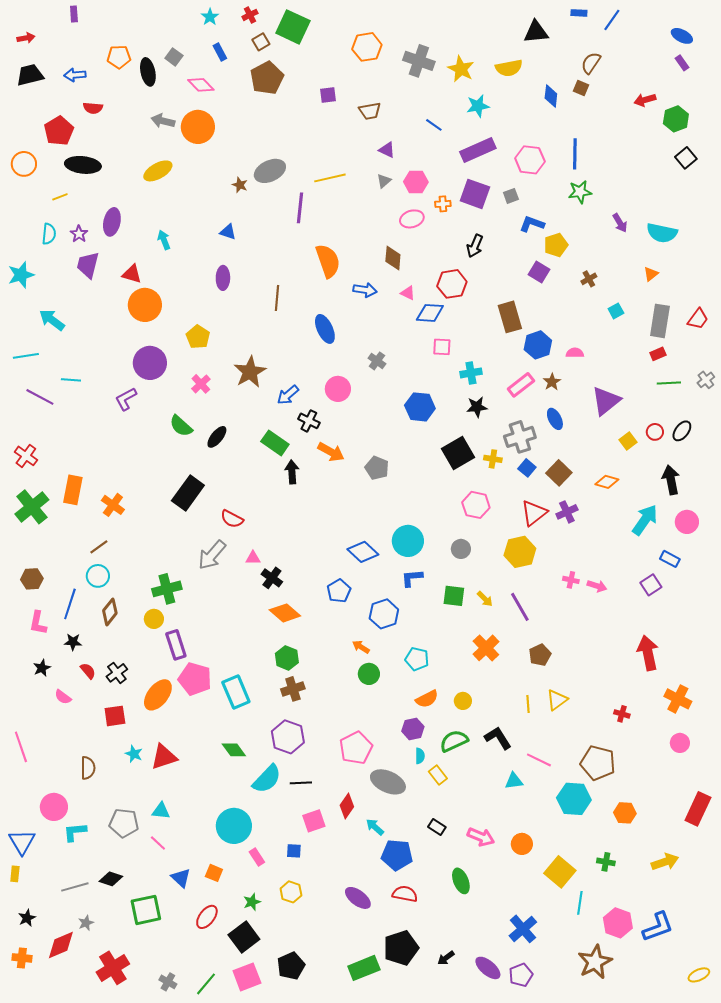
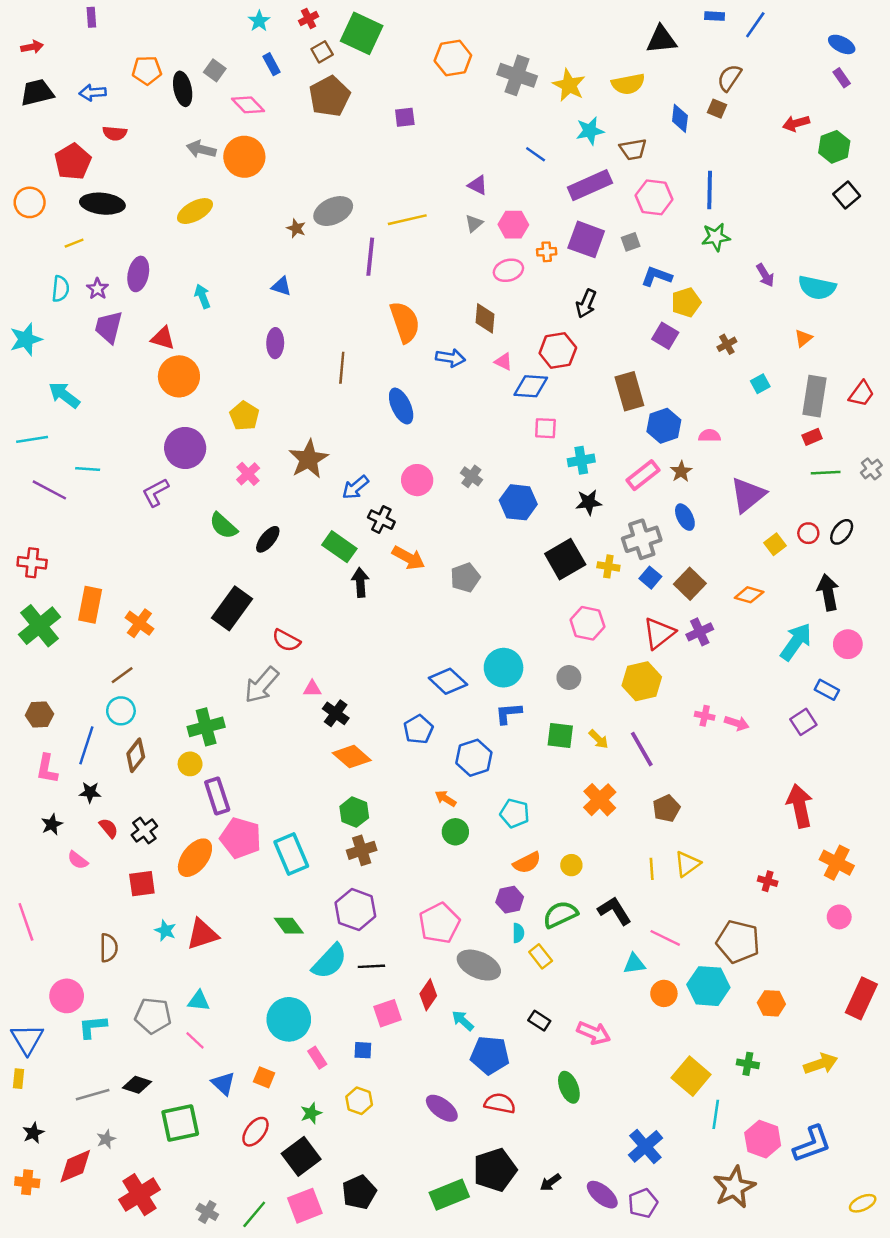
brown trapezoid: (370, 111) -> (633, 149), moved
gray cross: (377, 361) -> (471, 476), moved
red cross: (26, 456) -> (32, 563), turned -30
gray pentagon: (377, 468) -> (465, 578), turned 30
orange circle: (522, 844) -> (664, 993), moved

